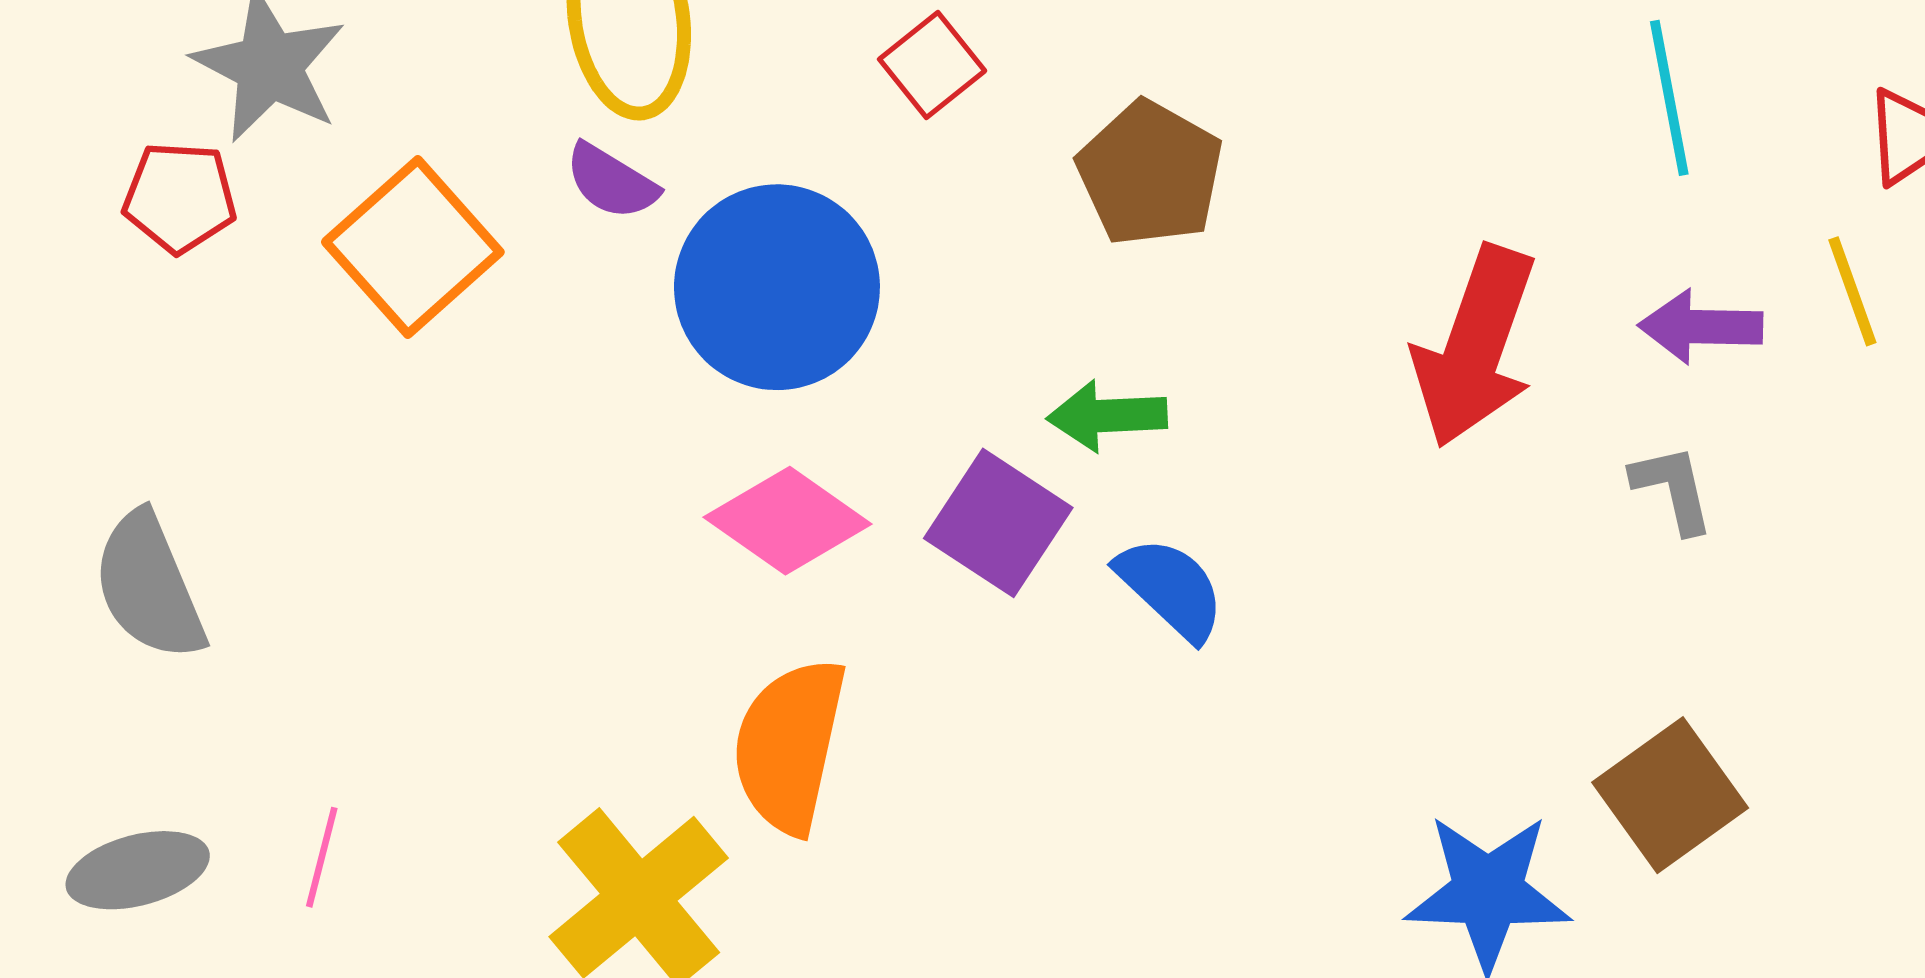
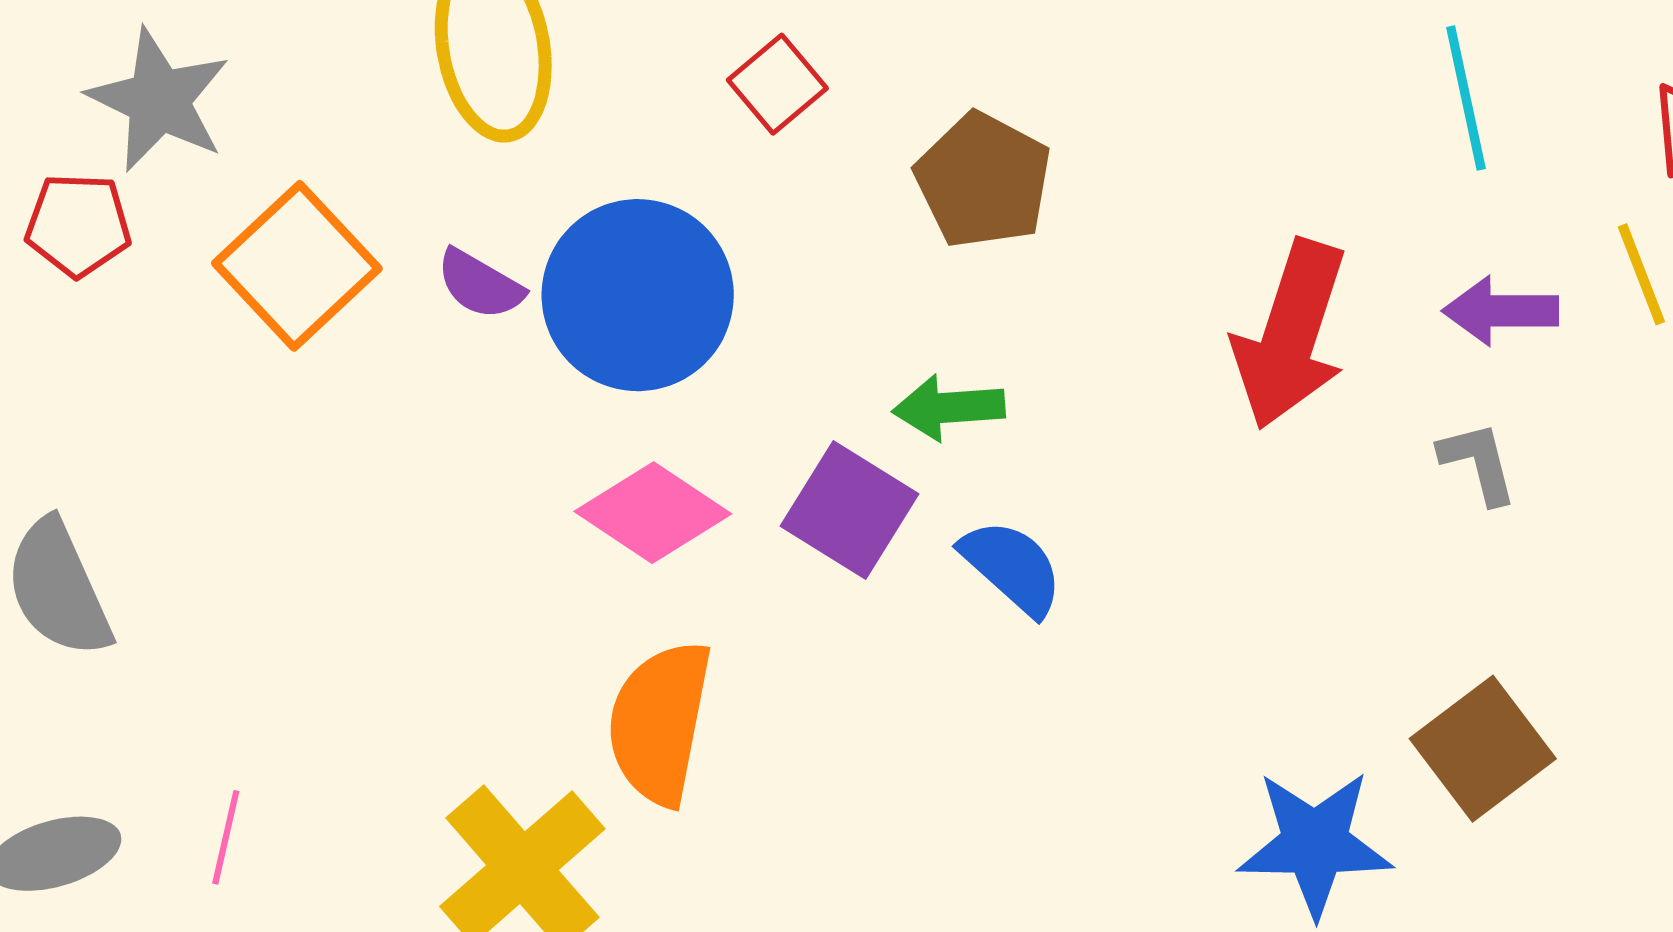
purple semicircle: (611, 182) -> (480, 284), moved

